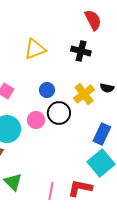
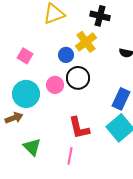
yellow cross: (84, 94) -> (86, 42), moved
red L-shape: (80, 188) -> (79, 128), moved, turned -115

